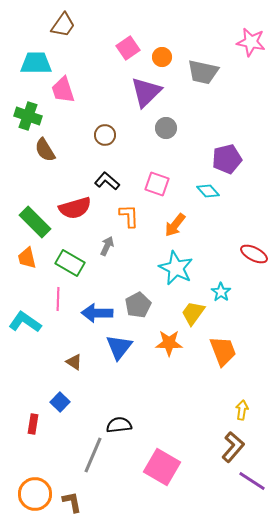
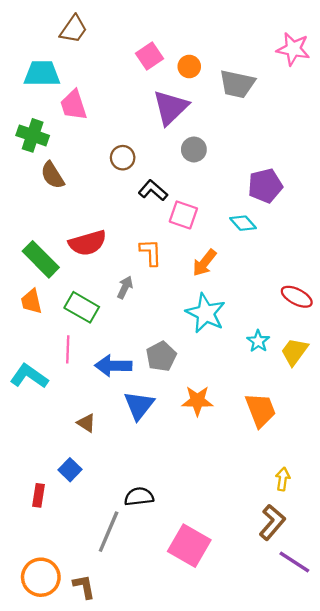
black L-shape: (107, 181) -> (153, 190), moved
yellow trapezoid: (193, 313) -> (294, 352), moved

